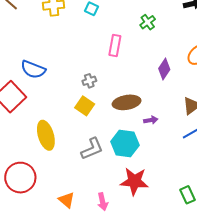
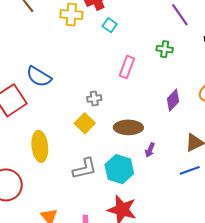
green cross: (148, 22) -> (165, 49), turned 35
purple arrow: (151, 120) -> (150, 150), turned 112

